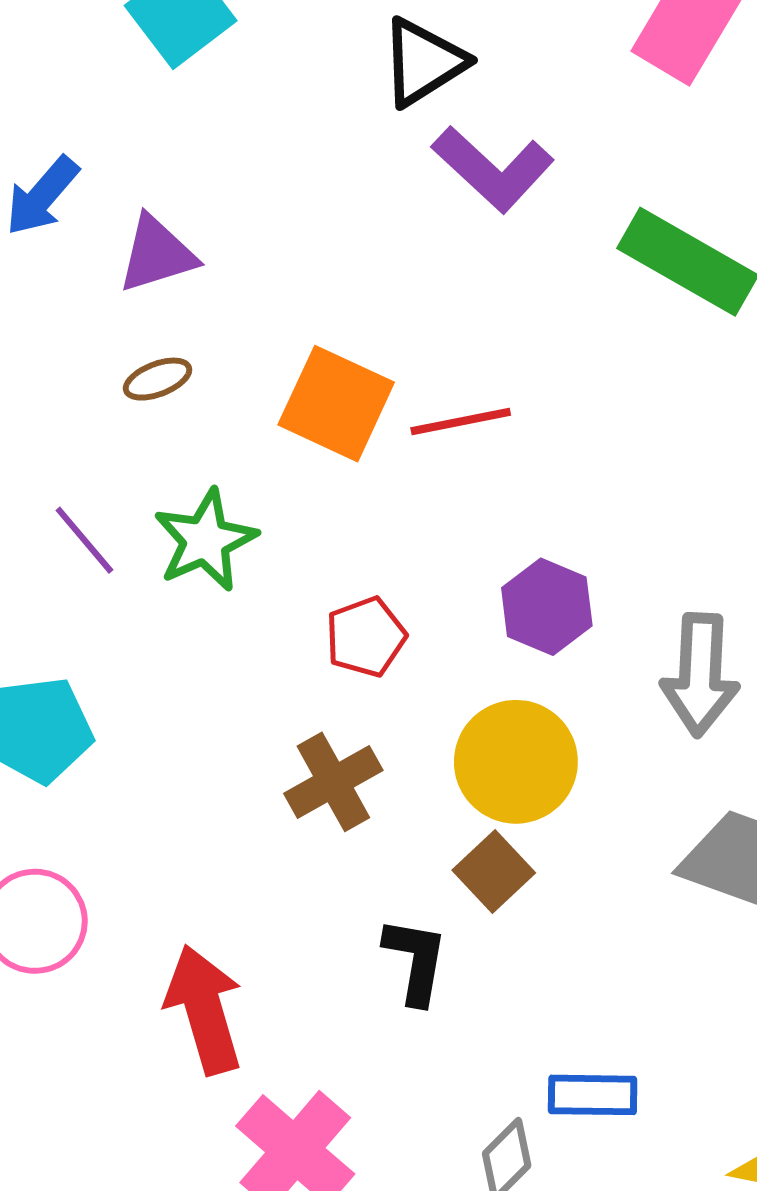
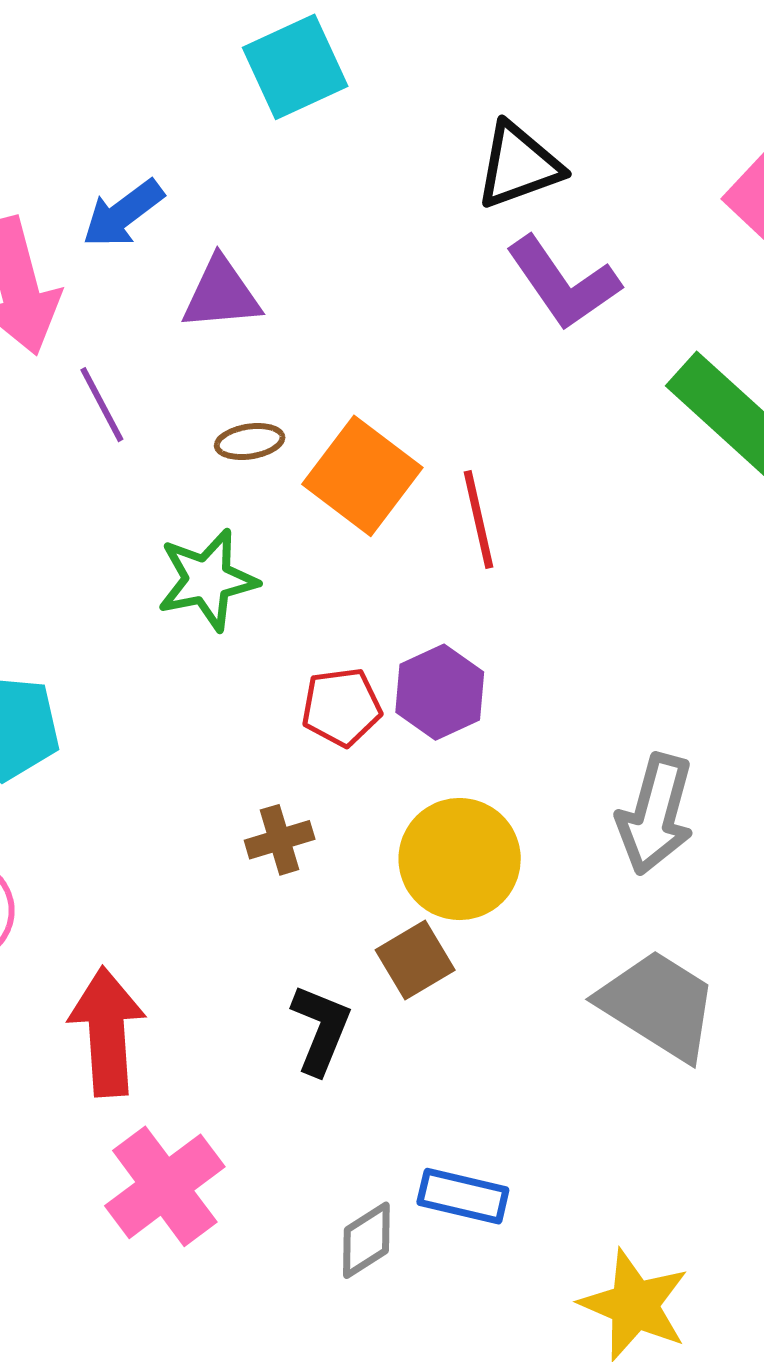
brown ellipse: (158, 379) -> (250, 442), moved
red line: (461, 421) -> (478, 519), turned 76
purple line: (84, 540) -> (102, 405), moved
purple hexagon: (547, 607) -> (440, 692), moved
brown cross: (333, 782) -> (280, 840), size x0.7

